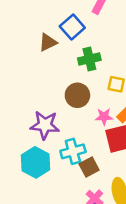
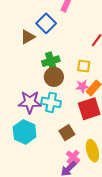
green cross: (89, 59) -> (51, 61), moved
pink star: (104, 117) -> (82, 86), moved
cyan cross: (73, 151) -> (51, 102), moved, turned 30

